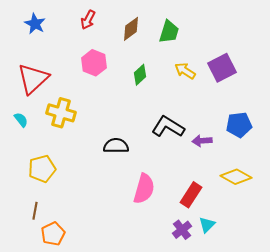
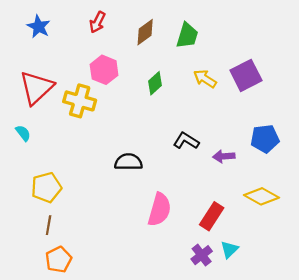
yellow cross: (61, 113) -> (80, 101), moved
black L-shape: (168, 127) -> (186, 141), size x0.7
brown line: (35, 211) -> (49, 225), moved

